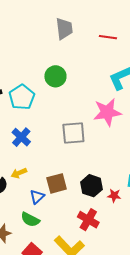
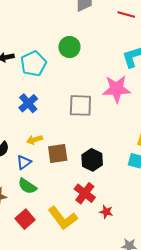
yellow arrow: (19, 173) -> (35, 140), moved
red star: (114, 196) -> (106, 212), moved
blue triangle: (37, 197) -> (24, 162), moved

